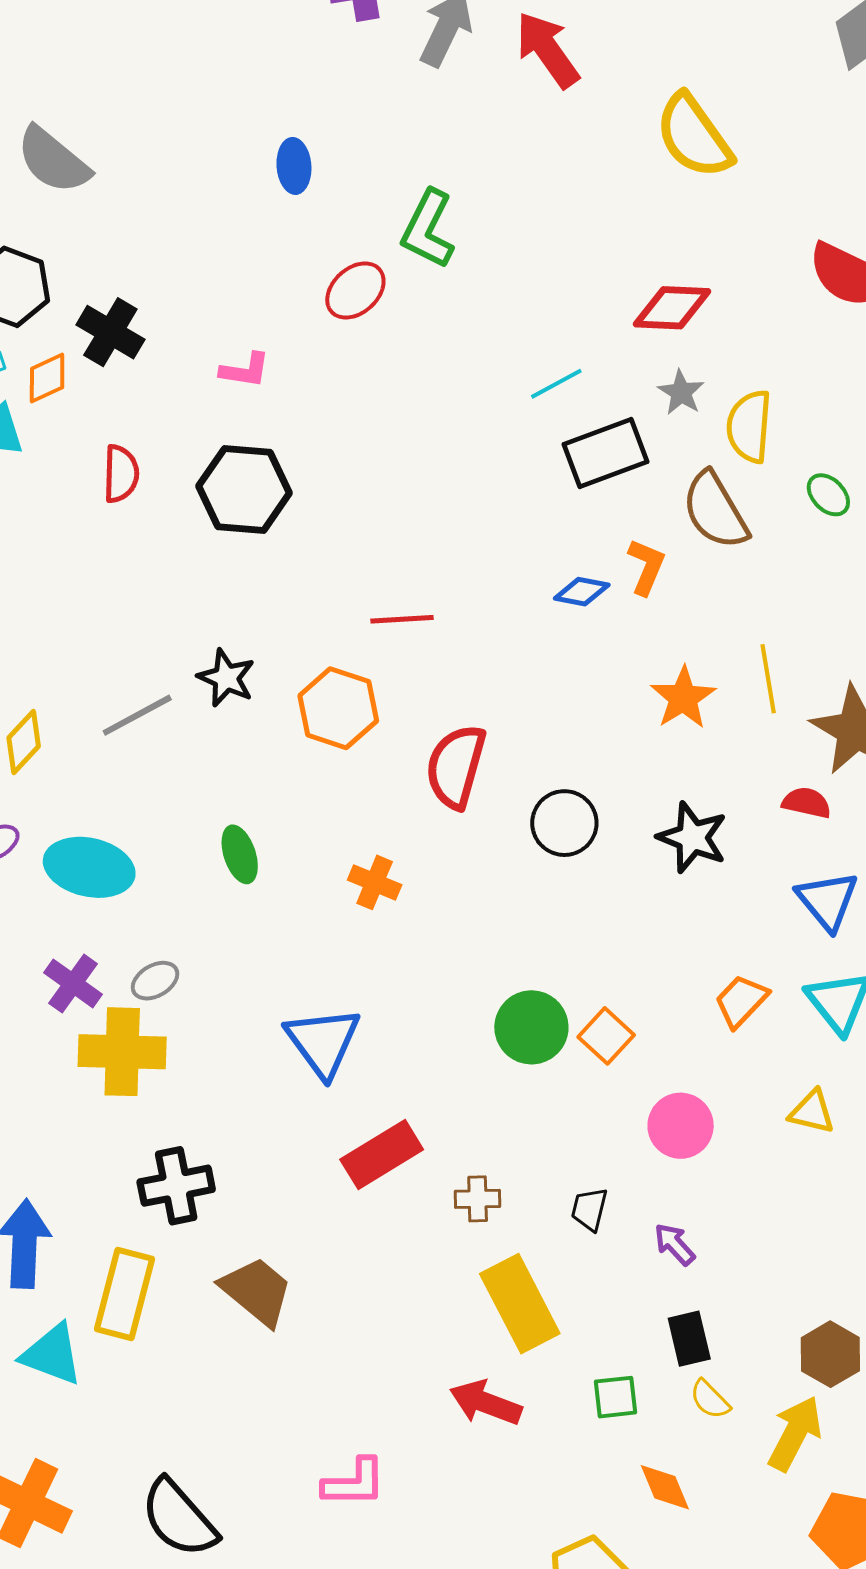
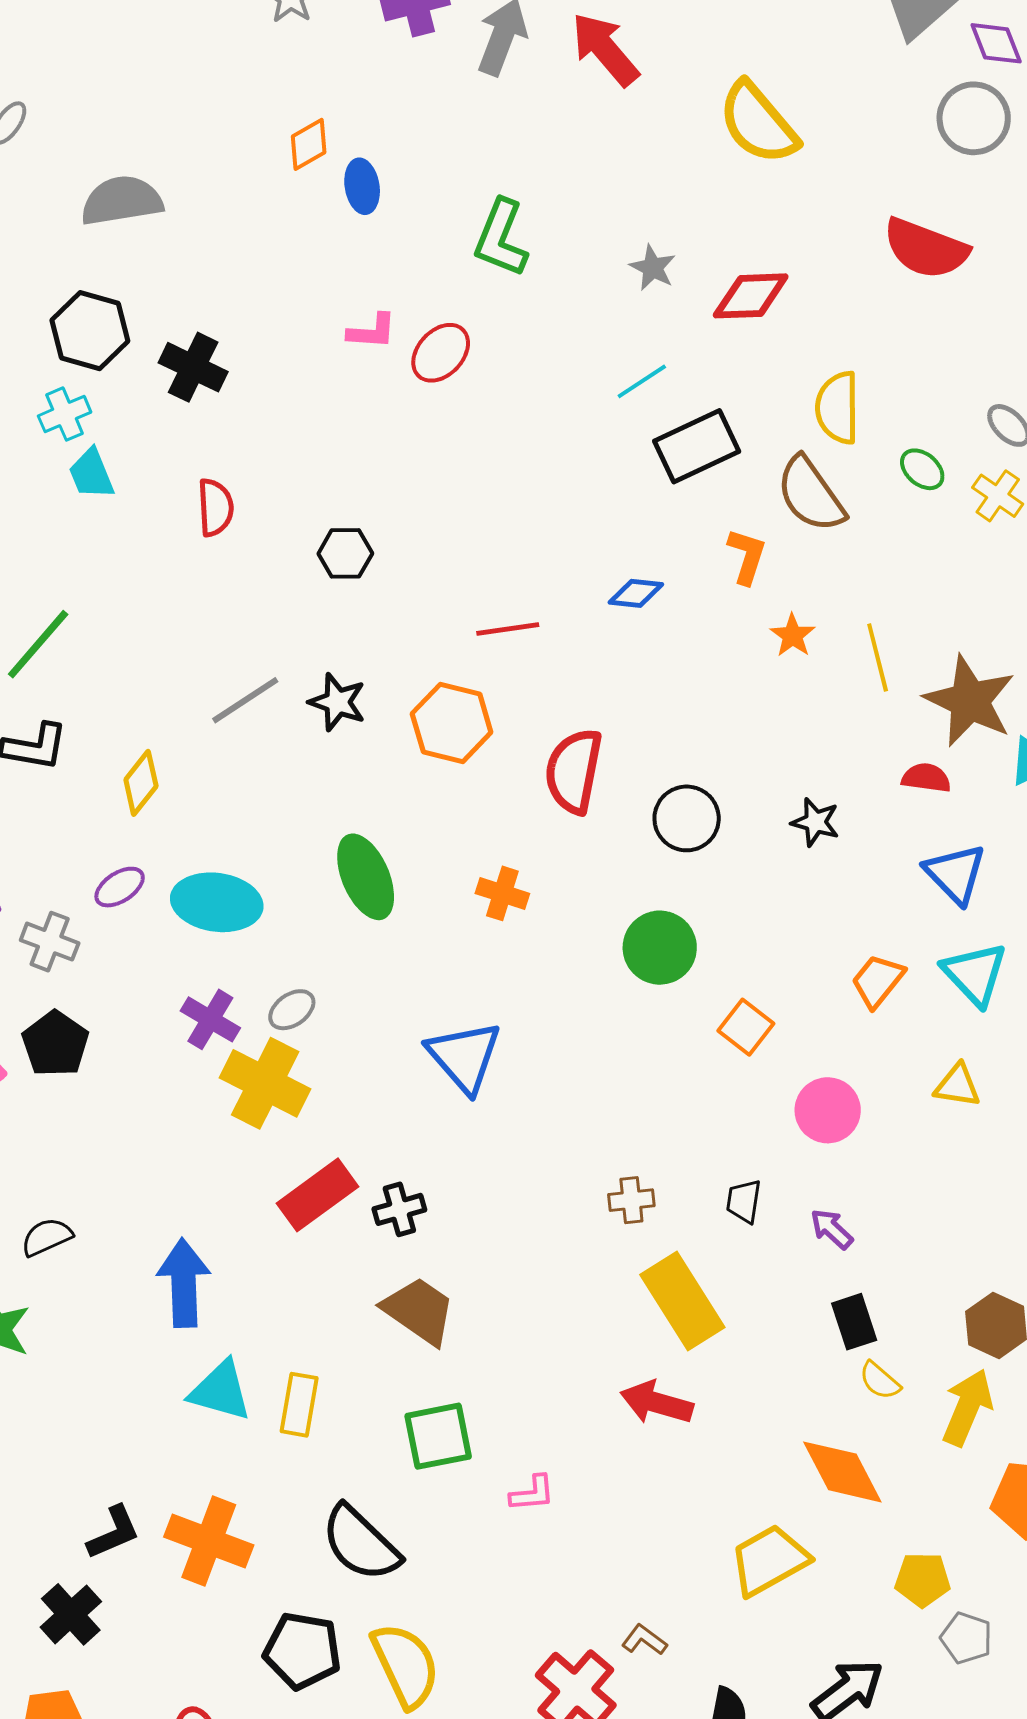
gray semicircle: (53, 160) -> (122, 201), turned 136
red ellipse: (355, 291) -> (441, 353), moved
pink L-shape: (245, 370) -> (372, 331), moved
orange diamond: (47, 378) -> (309, 144), moved
gray star: (681, 392) -> (653, 268), moved
black hexagon: (244, 489) -> (345, 553), moved, size x0.6
blue diamond: (582, 592) -> (636, 593), moved
orange star: (683, 698) -> (793, 635), moved, size x0.7
gray line: (137, 715) -> (245, 700), moved
black star: (692, 837) -> (815, 822), size x0.7
green ellipse: (240, 854) -> (366, 877), size x1.5
green circle: (531, 1027) -> (660, 948), moved
yellow cross: (122, 1052) -> (265, 1083), turned 30
red rectangle: (382, 1154) -> (317, 1195), moved
black cross: (176, 1186) -> (399, 1209), moved, size x0.7
yellow rectangle: (125, 1294) -> (299, 1405), moved, size x0.7
green square: (616, 1397) -> (438, 1436), moved, size x1.5
pink L-shape: (354, 1483) -> (532, 1493), size x0.7
orange diamond: (665, 1487) -> (842, 1472), size x1.5

